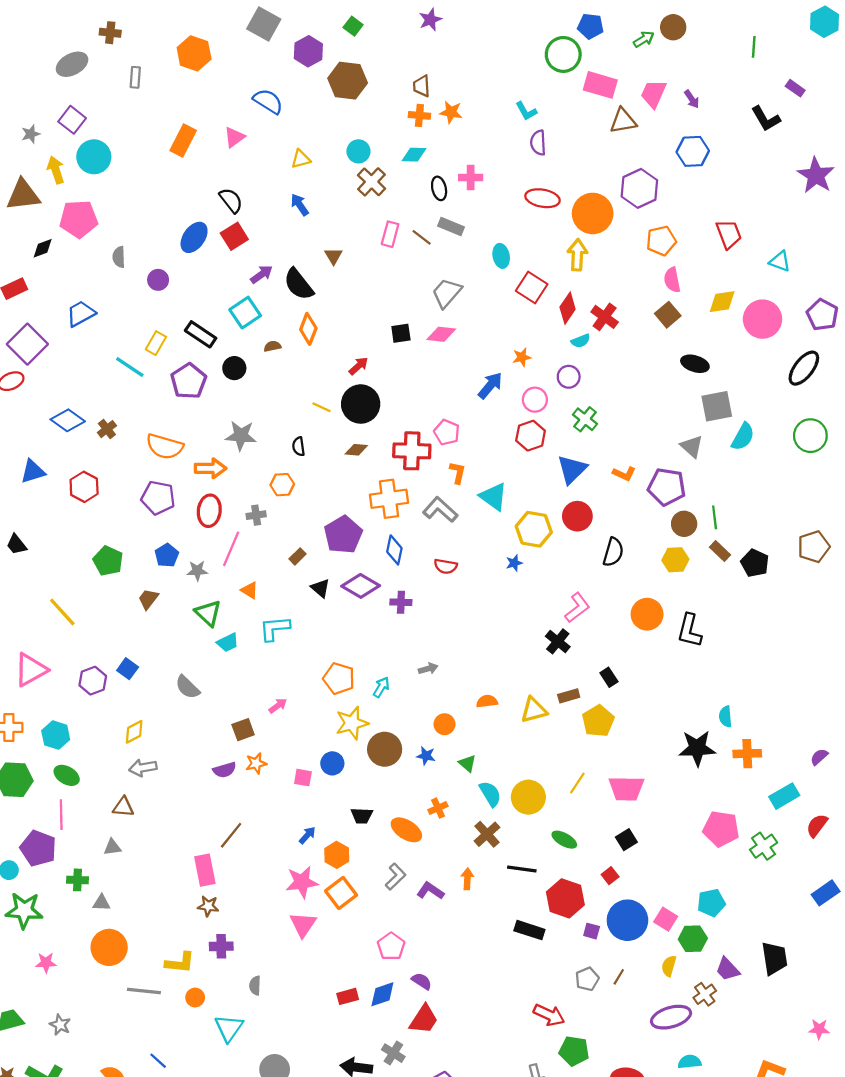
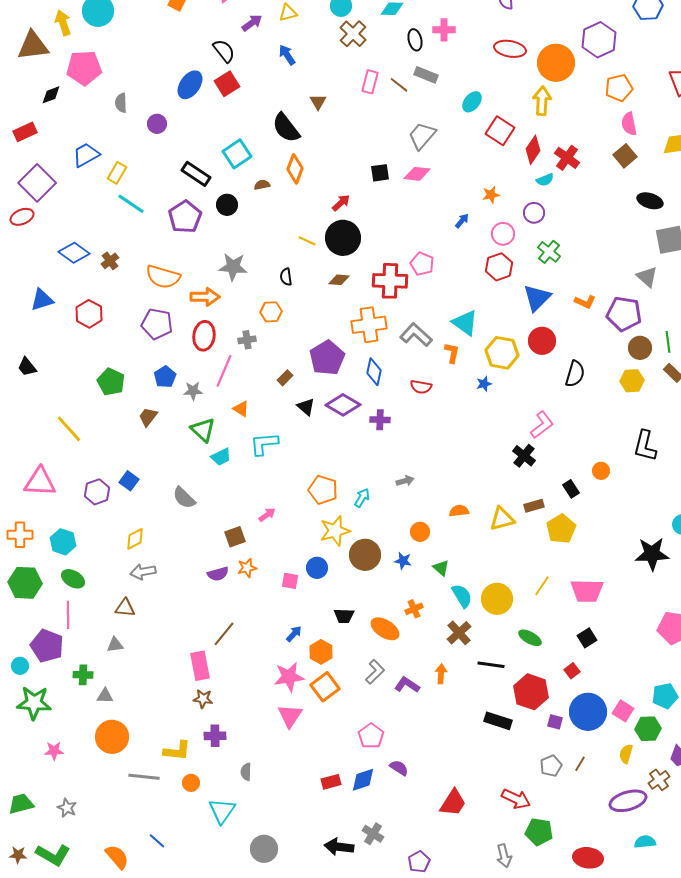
cyan ellipse: (501, 256) -> (472, 102), turned 50
purple arrow: (262, 274) -> (252, 23), moved
yellow rectangle: (156, 343) -> (117, 173), moved
blue arrow: (490, 386) -> (462, 221), size x0.6
orange L-shape: (458, 473) -> (452, 353), moved
orange circle: (647, 614) -> (601, 471), moved, size x0.6
pink triangle: (31, 670) -> (40, 482), turned 32
red trapezoid: (424, 1019) -> (453, 803), moved

